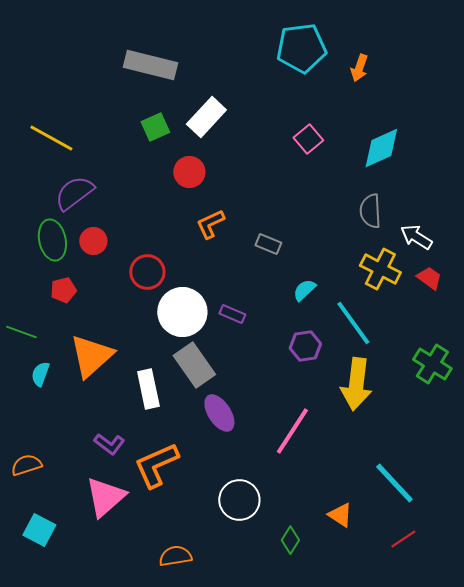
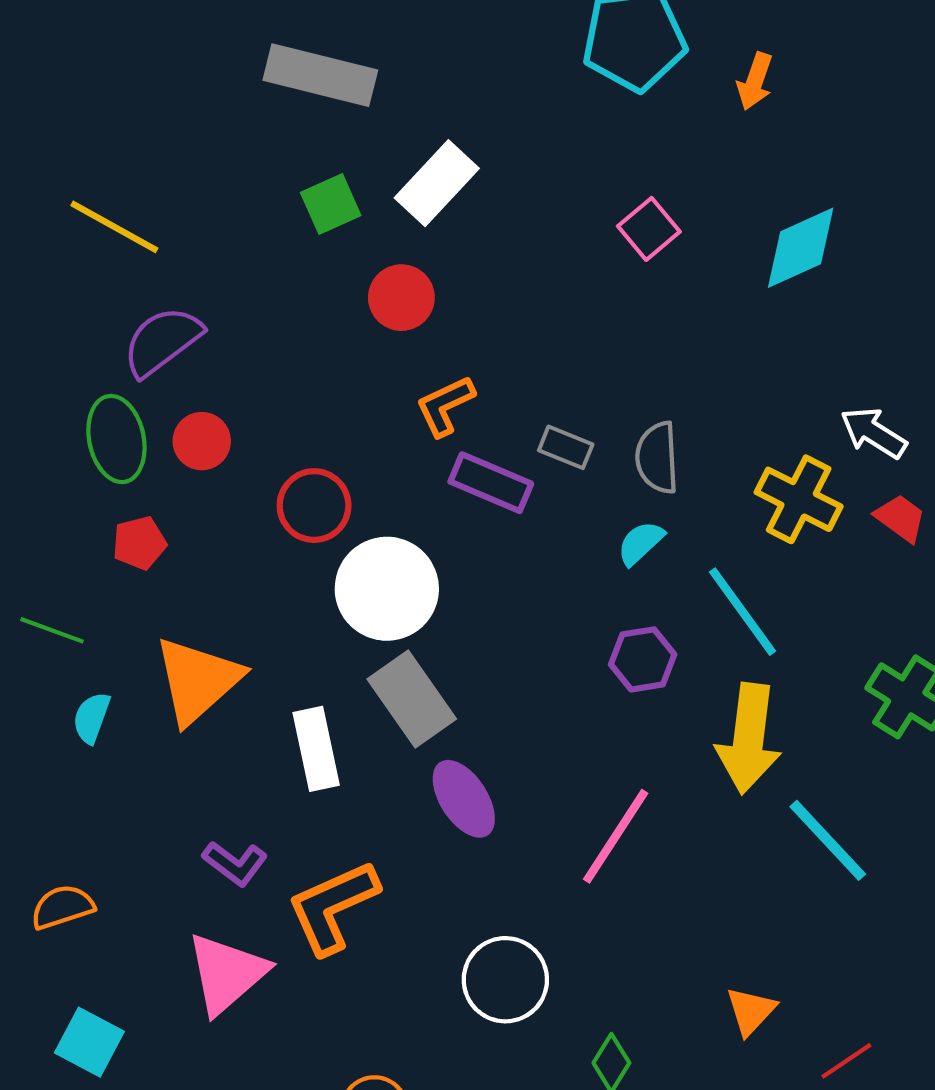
gray semicircle: (370, 211) -> (657, 458), moved
purple rectangle: (232, 314) -> (491, 483), moved, size x1.5
cyan line: (394, 483) -> (828, 840), moved
orange triangle: (340, 515) -> (751, 1011), moved, turned 40

